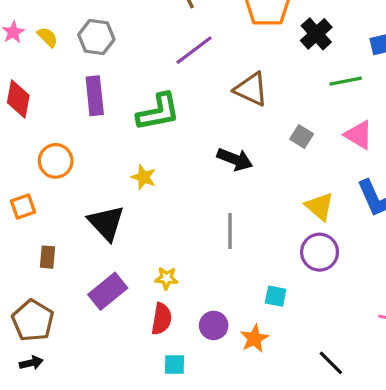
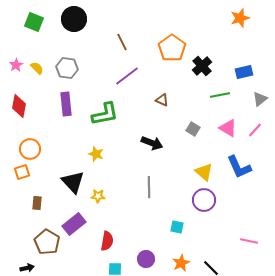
brown triangle: (251, 89) -> (162, 100), size x0.6
orange circle: (56, 161) -> (30, 149), moved
yellow star: (166, 278) -> (98, 196), moved
brown pentagon: (33, 321) -> (47, 242), moved
purple circle: (214, 325) -> (146, 259), moved
orange star: (254, 338) -> (181, 263), moved

